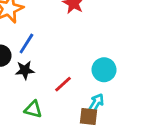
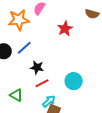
black star: (25, 70) -> (37, 67), moved
cyan arrow: (96, 103) -> (49, 101), moved

